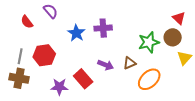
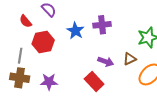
red hexagon: (44, 55) -> (43, 42), moved
red rectangle: (83, 79) -> (94, 81), moved
purple star: (59, 87) -> (49, 82), moved

